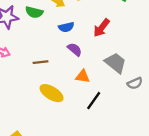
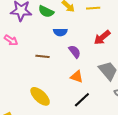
blue semicircle: (66, 27) -> (60, 32), moved
yellow ellipse: (52, 93) -> (40, 96), moved

